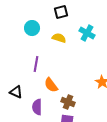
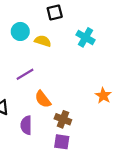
yellow semicircle: (59, 38) -> (43, 41), moved
purple line: (36, 64) -> (25, 74), turned 49

